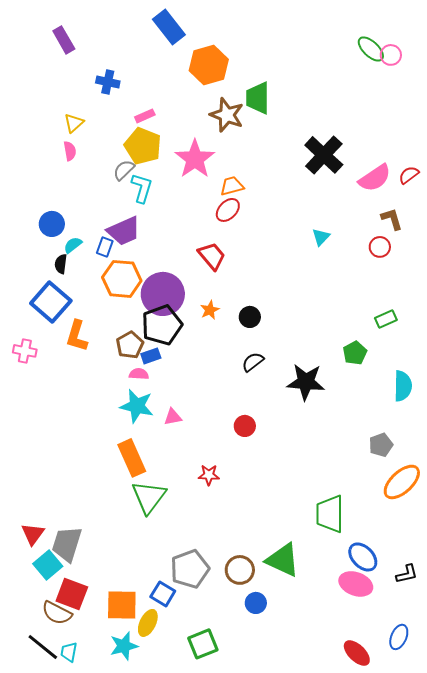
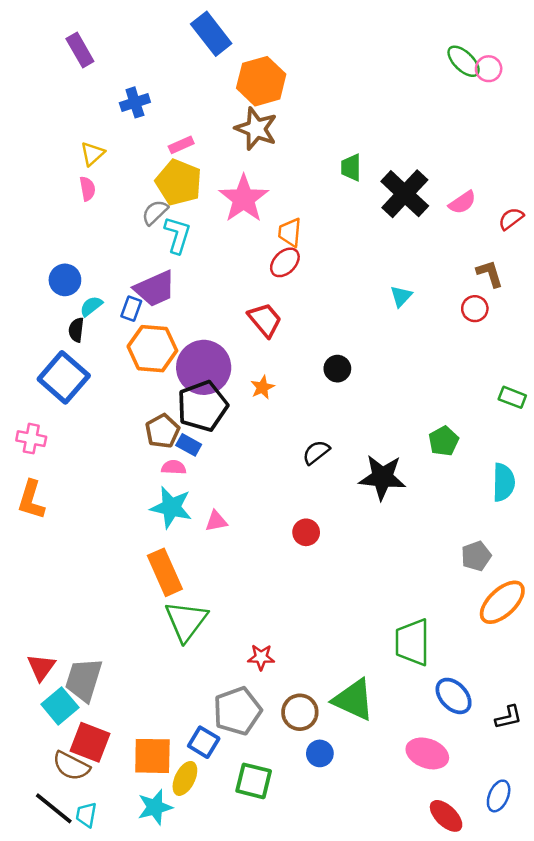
blue cross: (108, 82) -> (135, 102), turned -30
green trapezoid: (258, 98) -> (351, 167), moved, size x0.7
brown star: (227, 115) -> (256, 129), moved
pink semicircle: (375, 178) -> (462, 202), moved, size x0.7
orange trapezoid: (232, 186) -> (290, 232), turned -70
black circle: (250, 317) -> (337, 369), moved
green rectangle: (386, 319) -> (512, 397), moved, turned 45
orange L-shape: (77, 336) -> (31, 500), moved
blue rectangle: (151, 356) -> (189, 445), turned 48
red star: (209, 475) -> (261, 657), moved
pink ellipse: (356, 584) -> (427, 753), moved
green square: (203, 644) -> (254, 781), moved, turned 36

